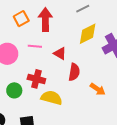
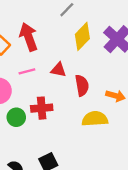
green circle: (14, 90) -> (16, 117), moved
yellow semicircle: (52, 98) -> (95, 119), moved

